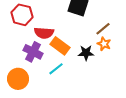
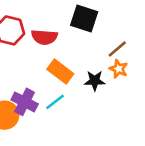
red semicircle: (44, 33) -> (44, 37), moved
purple cross: (33, 52) -> (25, 102), moved

